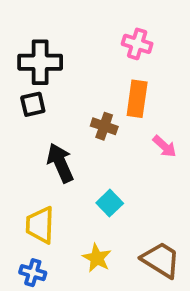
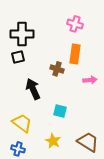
pink arrow: (165, 146) -> (90, 80), turned -48
cyan square: (110, 203) -> (60, 111), turned -32
yellow trapezoid: (40, 225) -> (22, 123), turned 125

